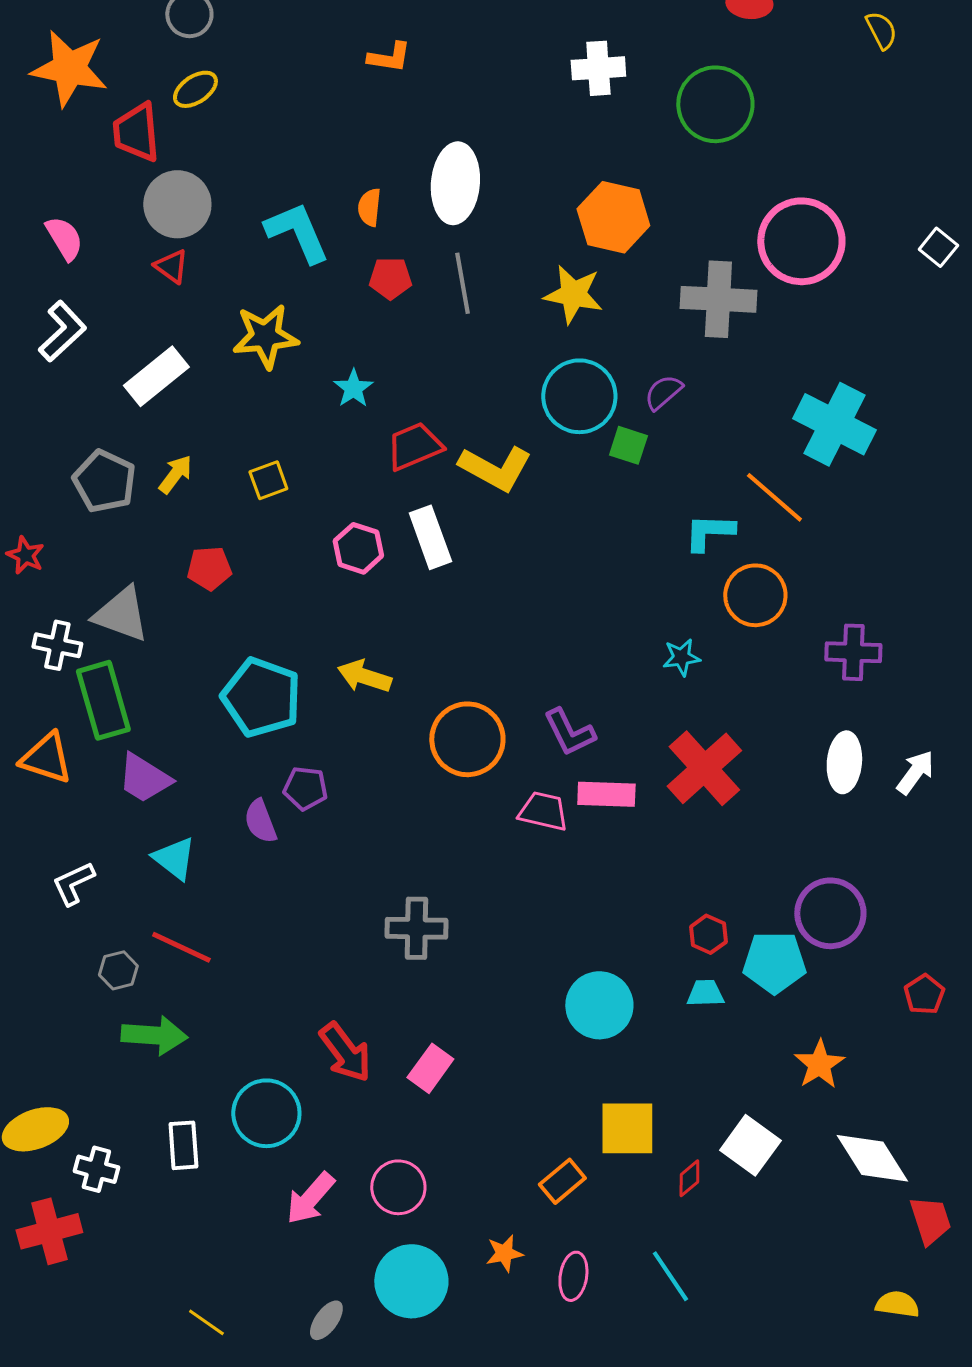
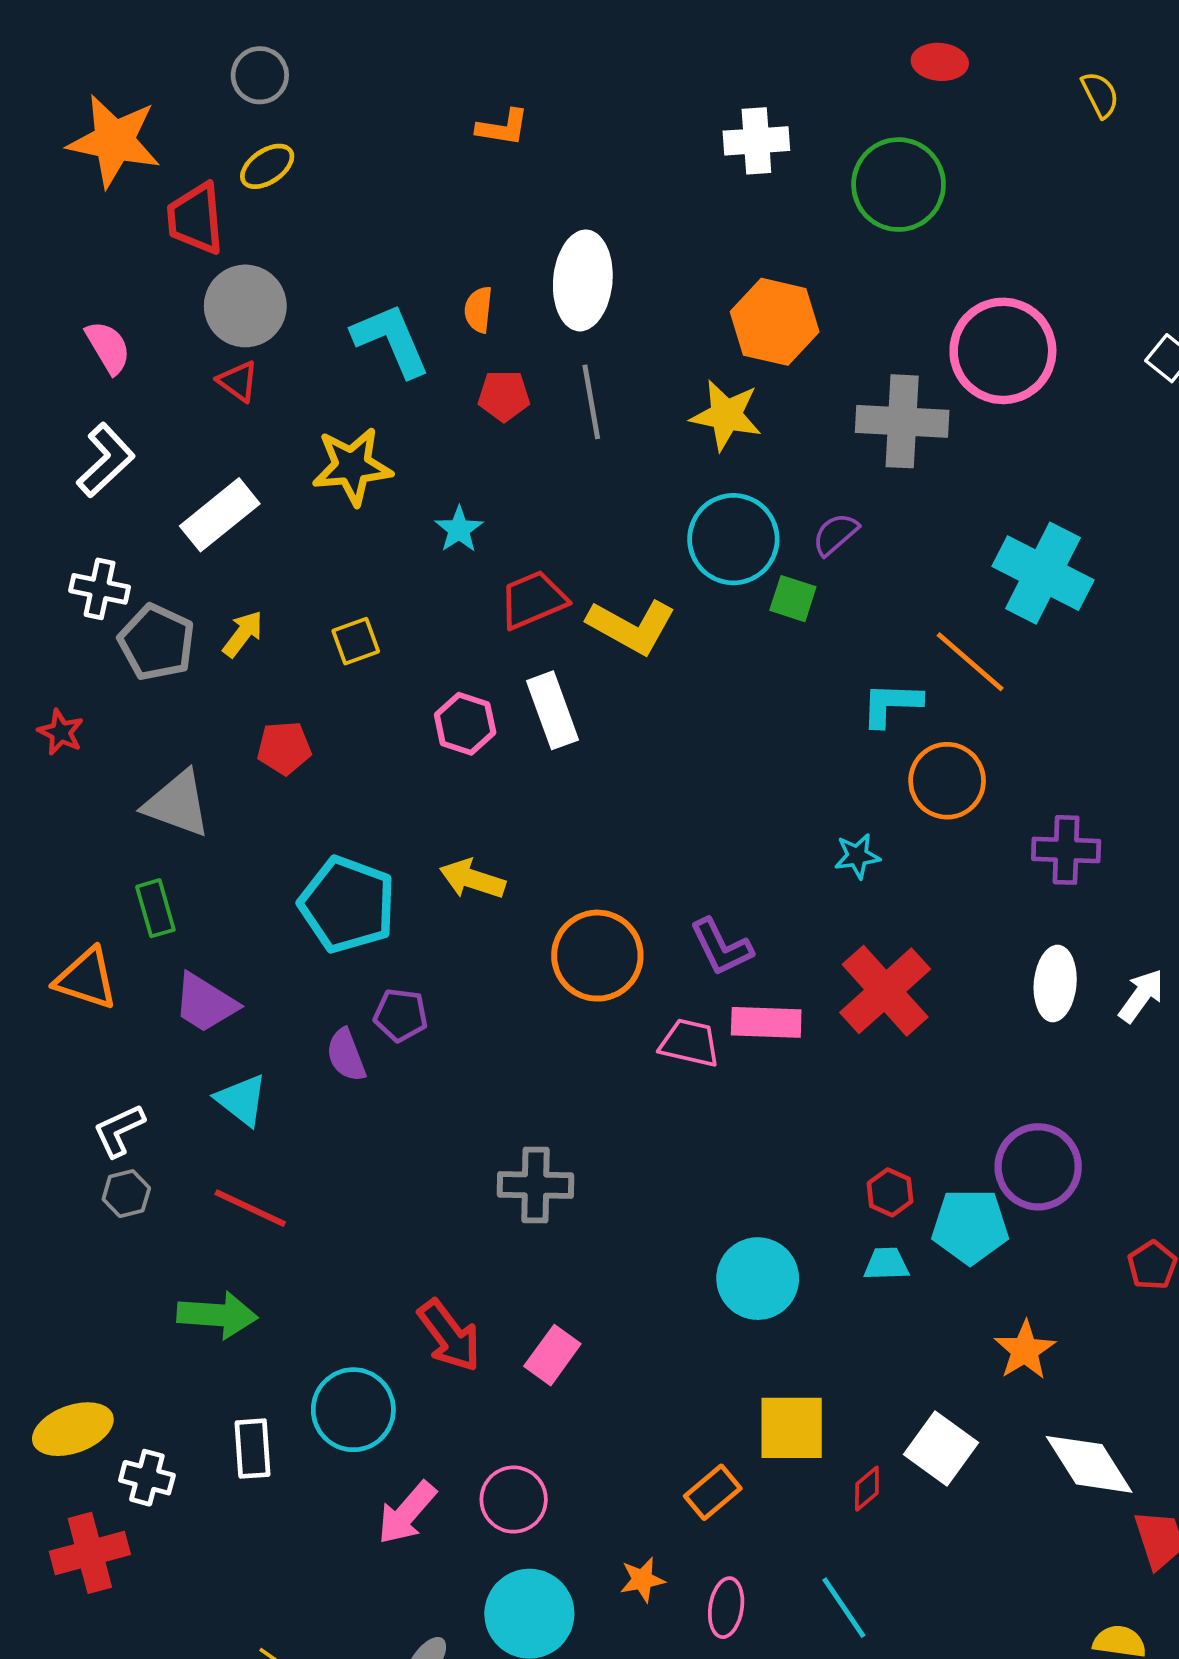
white cross: (57, 645) -> (100, 589), moved
green rectangle: (103, 700) -> (155, 908), size x0.6
gray hexagon: (118, 970) -> (126, 1194), moved

